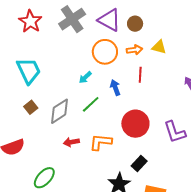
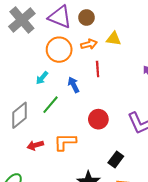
red circle: (135, 124) -> (98, 119), size x0.7
black rectangle: (139, 163) -> (116, 160), moved

